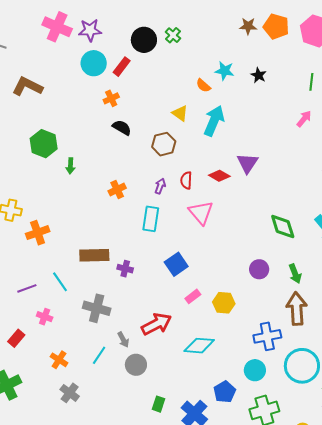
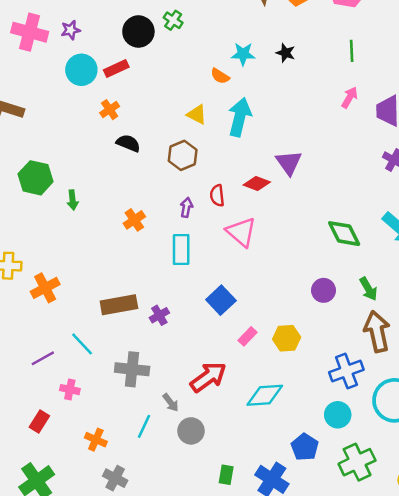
purple star: (90, 30) -> (71, 30), size x0.7
red rectangle: (122, 67) -> (116, 69), turned 36
purple cross: (125, 269) -> (159, 315), turned -35

